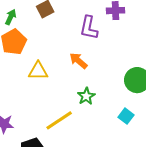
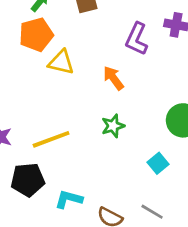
yellow triangle: (38, 71) -> (61, 62), moved
yellow line: (59, 120) -> (51, 139), moved

